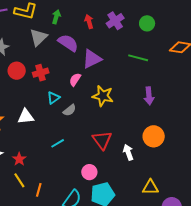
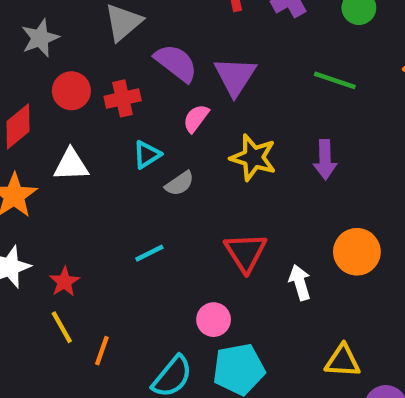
purple semicircle: (68, 43) -> (176, 63), moved
purple triangle: (92, 59) -> (235, 76), turned -35
purple arrow: (149, 96) -> (325, 160), moved
white triangle: (26, 117) -> (71, 165), moved

